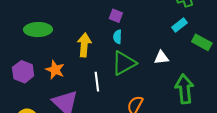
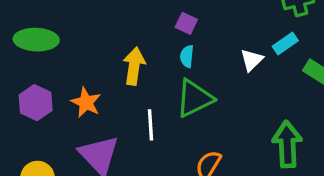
green ellipse: (38, 30) -> (36, 40), moved
white triangle: (161, 57) -> (252, 60), moved, turned -42

